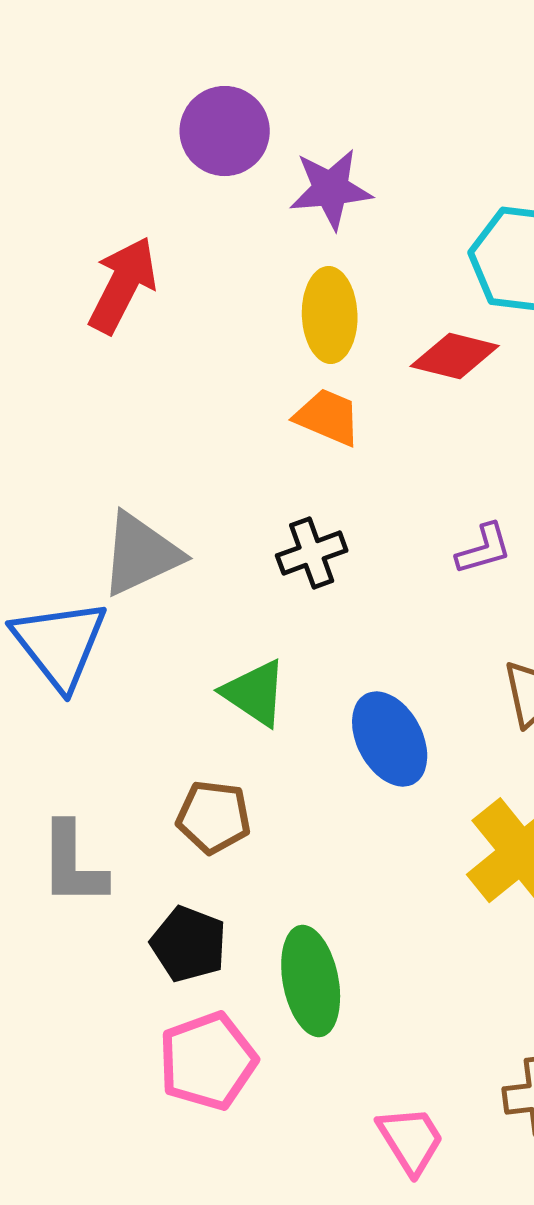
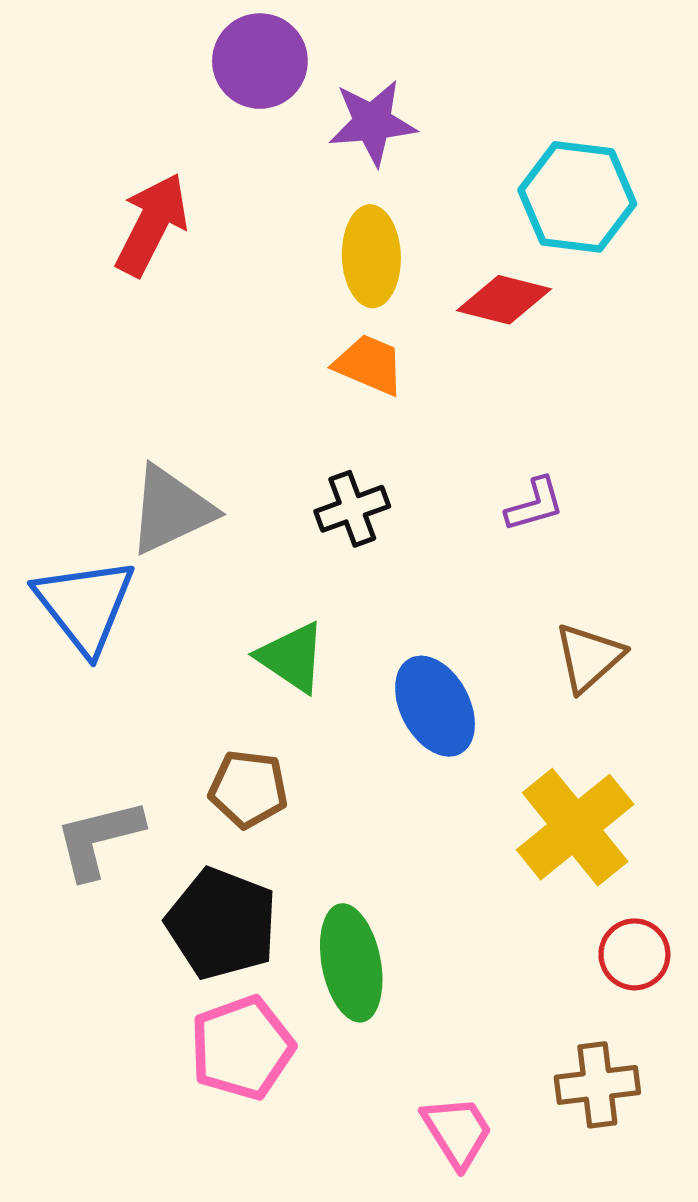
gray L-shape: (73, 864) -> (99, 839), turned 76
black pentagon: (189, 944) -> (222, 924), size x1.4

